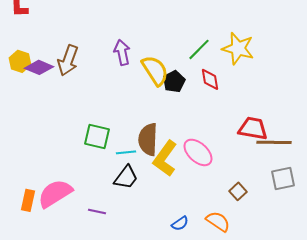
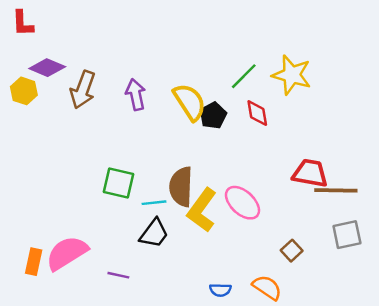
purple arrow: (122, 52) -> (136, 95), moved
purple diamond: (39, 67) -> (47, 68), moved
blue semicircle: (180, 223) -> (220, 290), turned 36

